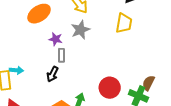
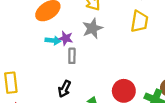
cyan arrow: (16, 70) -> (53, 40), moved
black arrow: (53, 74) -> (64, 89), moved

